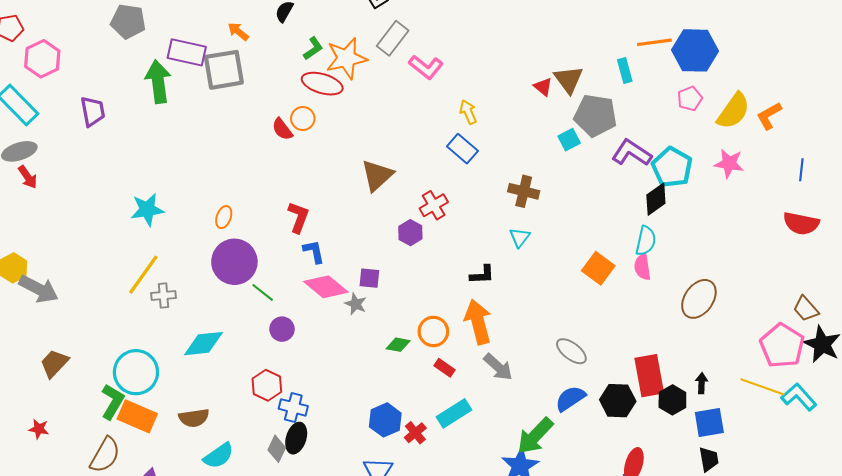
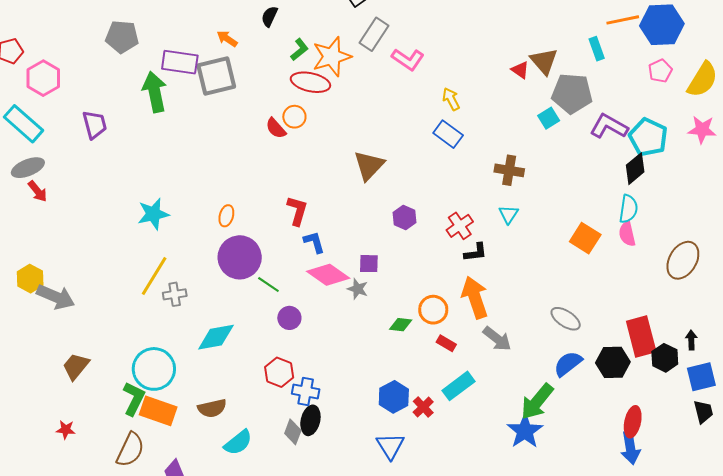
red cross: (434, 205) -> (460, 226), moved

